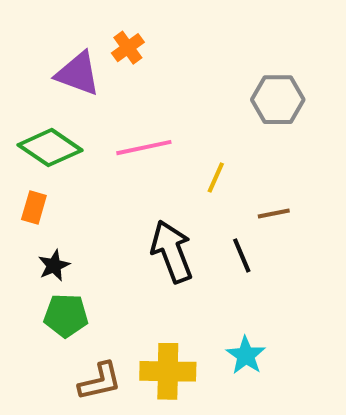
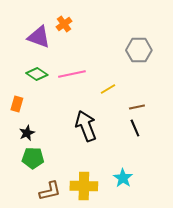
green diamond: (50, 148) -> (37, 74), moved, size x0.7
yellow line: (216, 178) -> (108, 89), turned 35
black line: (242, 255) -> (135, 128), moved

